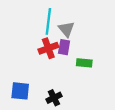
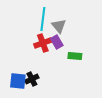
purple rectangle: (64, 47) -> (57, 42), turned -40
black cross: (54, 98) -> (32, 79), moved

